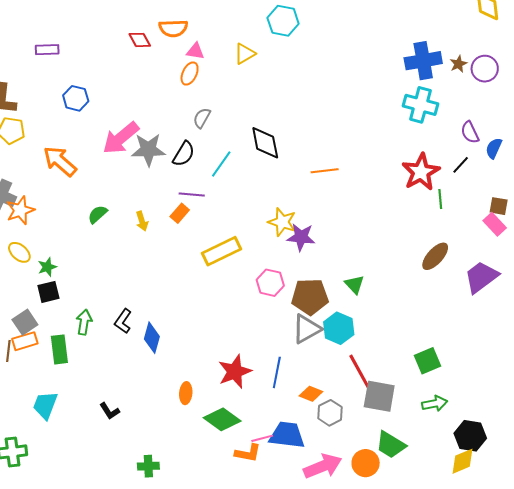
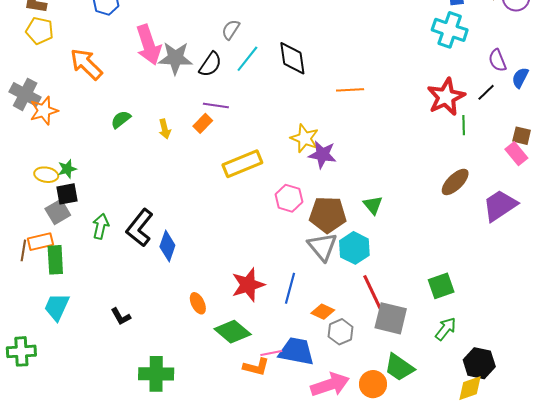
pink arrow: (121, 138) -> (149, 45), turned -72
cyan line: (221, 164) -> (247, 59), moved
yellow ellipse: (19, 252) -> (46, 175), moved, turned -35
black L-shape: (123, 321) -> (140, 228), size x1.5
gray square: (25, 322) -> (58, 212), moved
gray triangle: (307, 329) -> (322, 247), turned -44
green rectangle: (59, 349) -> (55, 260), moved
orange ellipse: (186, 393) -> (198, 303), turned -35
green arrow: (435, 404) -> (446, 329), turned -45
green cross: (148, 466) -> (156, 374), size x1.6

